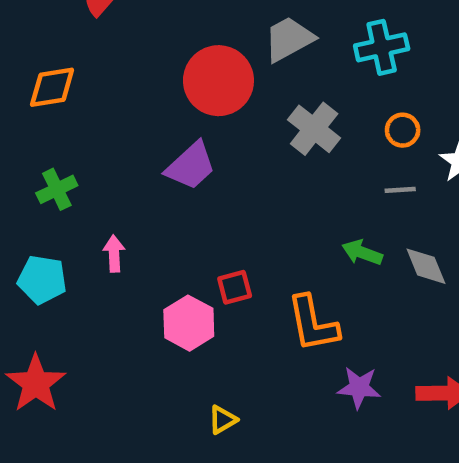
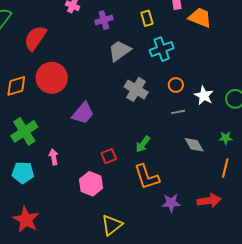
red circle: (218, 81) -> (52, 78), moved
green cross: (57, 189) -> (24, 131), size x1.5
green arrow: (362, 253) -> (143, 144), moved, turned -66
red square: (235, 287) -> (109, 156), moved
yellow triangle: (223, 420) -> (112, 225), size x1.6

